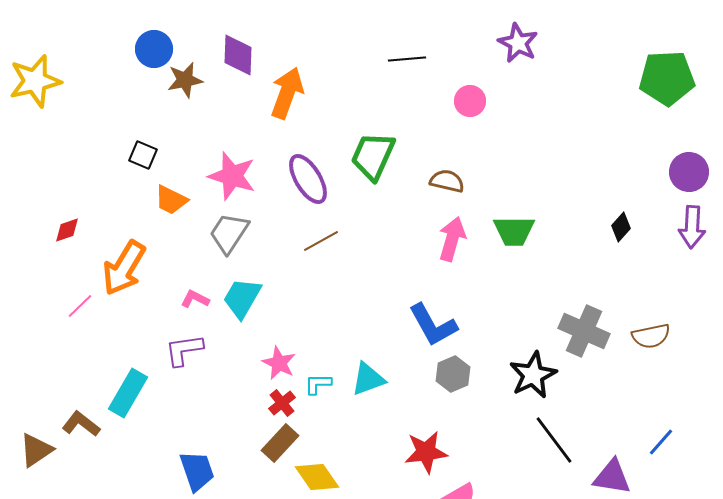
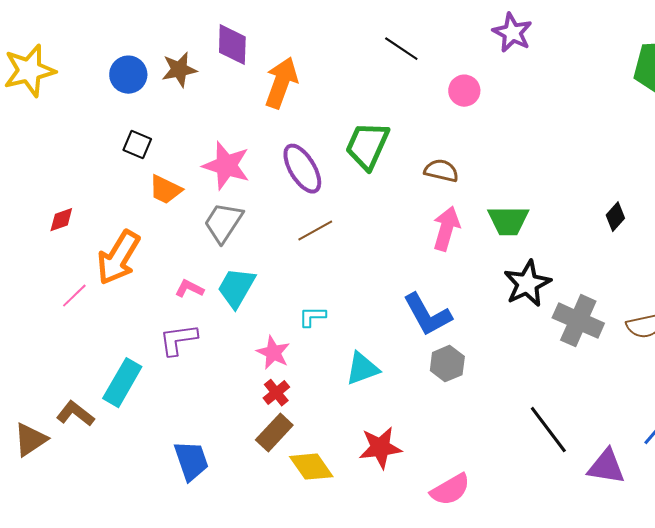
blue circle: (154, 49) -> (128, 75), moved
black line: (407, 59) -> (401, 49), turned 39
black star: (533, 375) -> (527, 284), moved
cyan L-shape: (318, 384) -> (312, 317), moved
red star: (426, 452) -> (380, 448), moved

